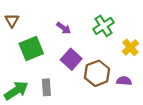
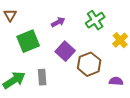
purple arrow: (64, 28) -> (58, 22), turned -64
purple semicircle: (124, 81) -> (116, 81), moved

